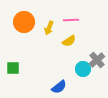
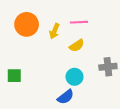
gray cross: (97, 60) -> (108, 67), turned 35
cyan circle: (83, 69) -> (74, 77), moved

